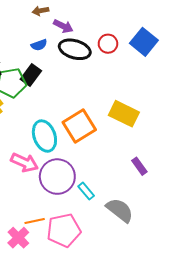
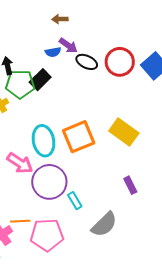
purple arrow: (63, 26) -> (68, 45), moved
red circle: (108, 44) -> (120, 62), size x1.5
black ellipse: (75, 49) -> (87, 62), size x0.7
gray semicircle: (120, 210) -> (104, 224), turned 88

